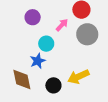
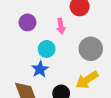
pink arrow: (62, 25) -> (61, 26), turned 136
gray circle: (87, 34) -> (91, 49), moved

